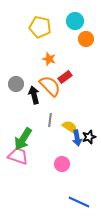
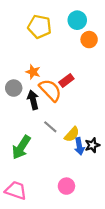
orange star: (49, 59) -> (33, 72), moved
gray line: (50, 120) -> (50, 127), turned -56
yellow semicircle: (70, 127) -> (72, 134), turned 98
pink trapezoid: (18, 156) -> (16, 190), moved
pink circle: (62, 164) -> (66, 186), moved

